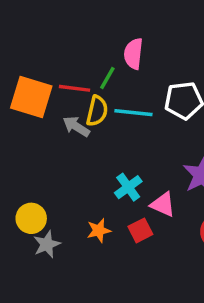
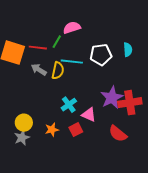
pink semicircle: (133, 54) -> (72, 28), turned 66
yellow semicircle: (97, 111) -> (58, 71), moved
yellow circle: (31, 218) -> (24, 123), moved

